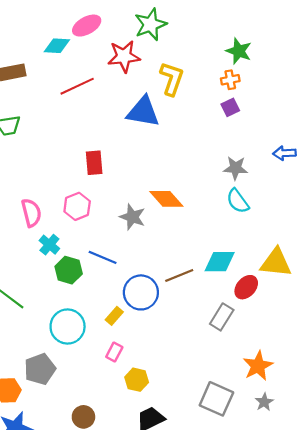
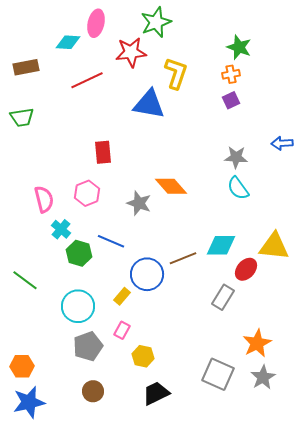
pink ellipse: (87, 26) -> (96, 23), turned -48
gray pentagon: (40, 369) -> (88, 346), moved
gray star: (264, 402) -> (263, 377), size x1.4

